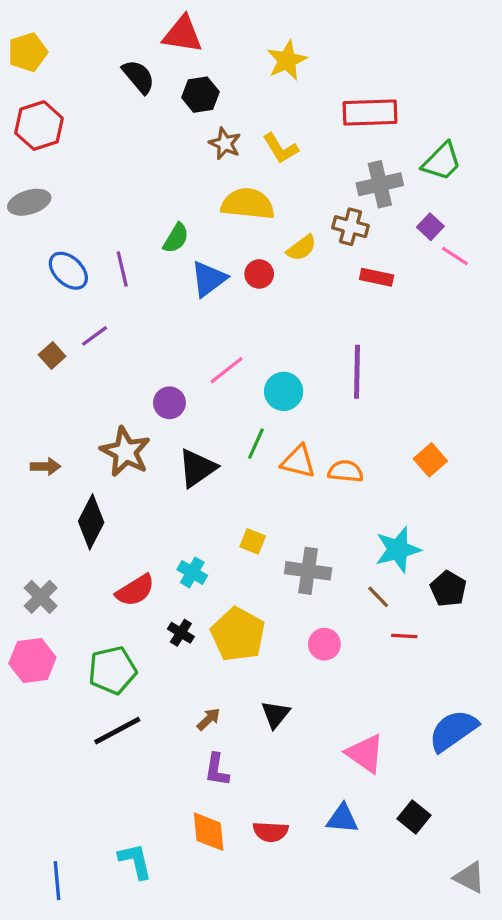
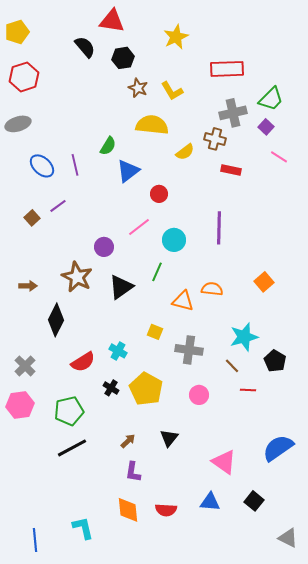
purple square: (430, 227) -> (266, 127), moved
red circle: (259, 274) -> (159, 194), moved
orange triangle: (298, 462) -> (183, 301), moved

